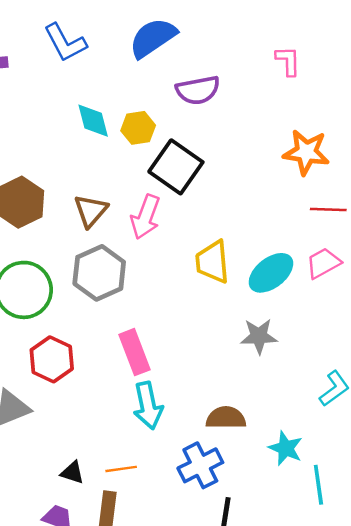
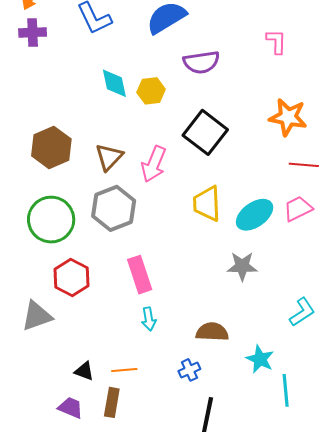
black square: (176, 167) -> (205, 132), moved
cyan arrow: (148, 406) -> (149, 319), size x0.6
blue cross: (200, 465) -> (189, 370), size x0.6

